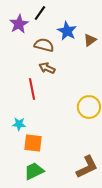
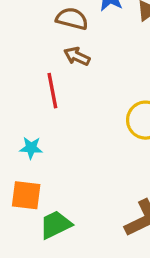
orange square: (33, 143) -> (26, 195), moved

